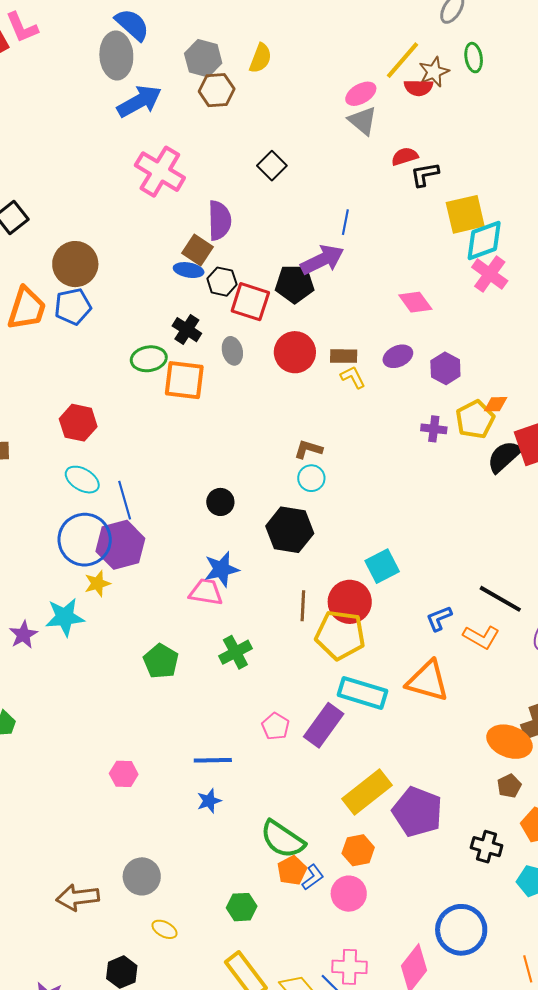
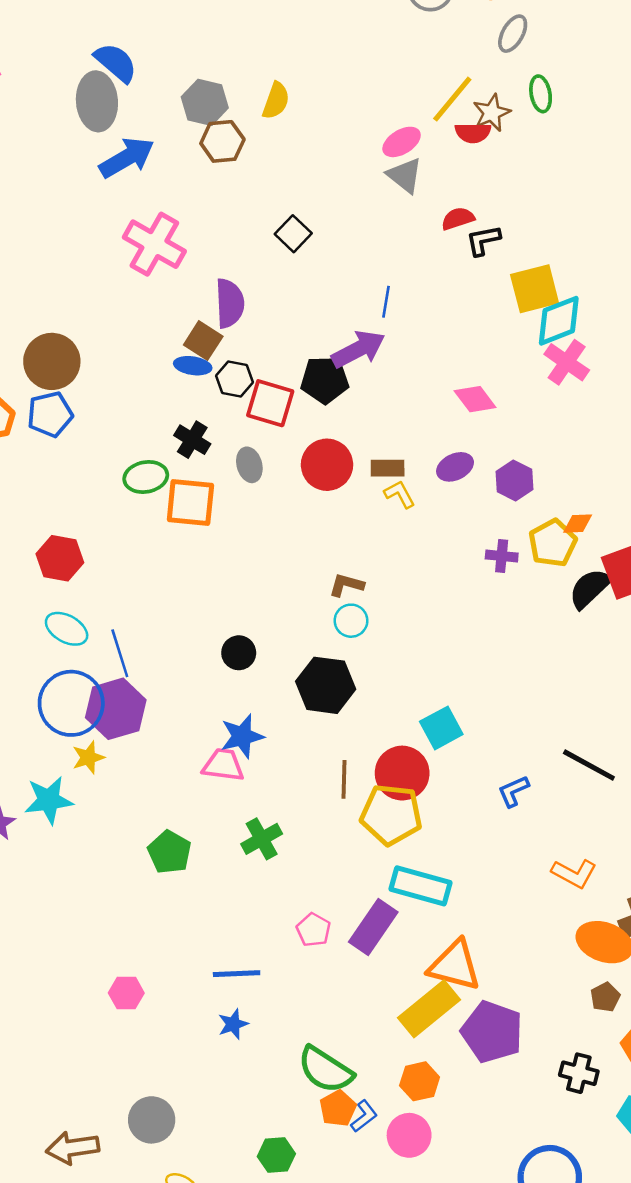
orange L-shape: (481, 637) -> (574, 873), moved
orange triangle: (428, 681) -> (455, 965), moved

